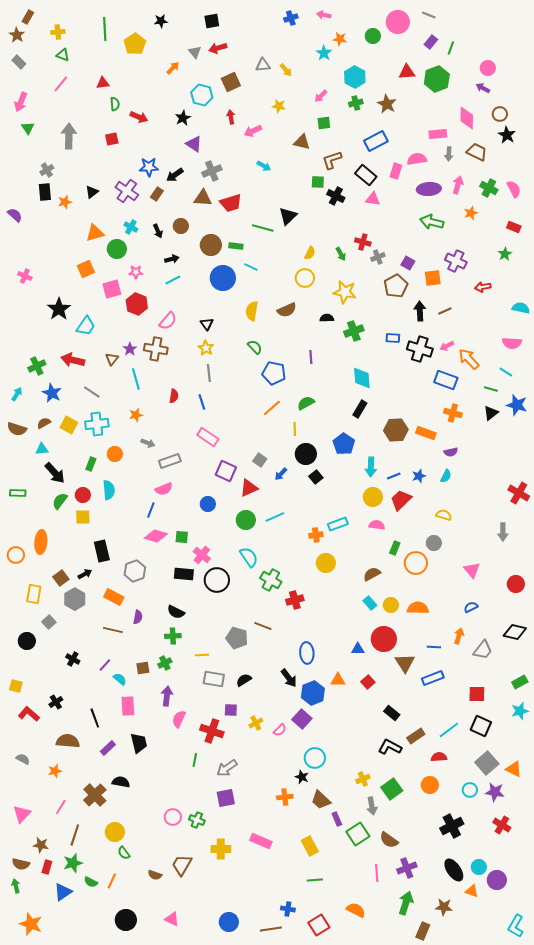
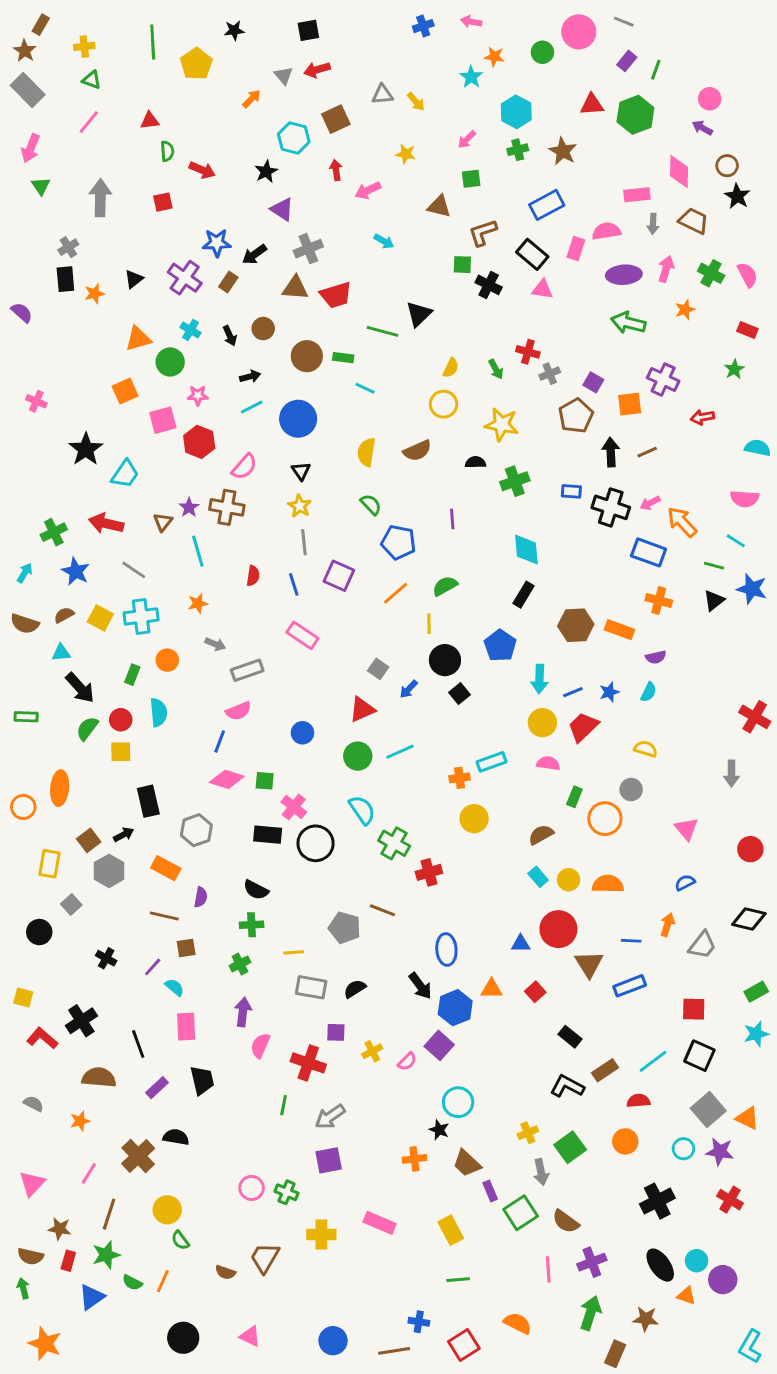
gray rectangle: (19, 62) -> (28, 90), size x1.6
blue circle: (223, 278) -> (298, 419), moved
purple square: (226, 471) -> (339, 576), moved
brown square: (143, 668) -> (186, 948), moved
black cross: (56, 702) -> (81, 1021), size x1.5

